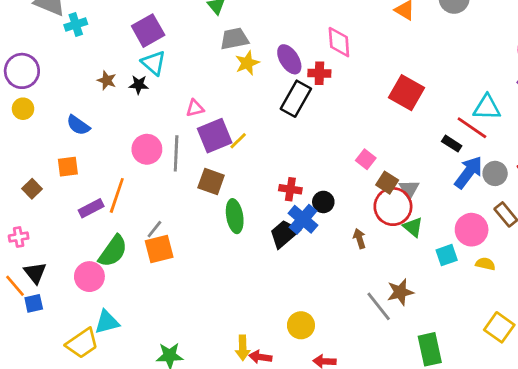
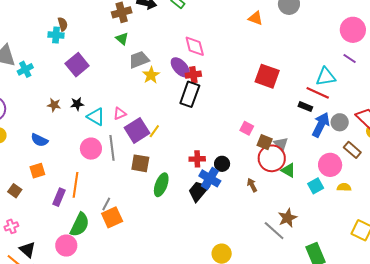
pink diamond: (339, 42) -> (195, 46), moved
cyan triangle: (154, 63) -> (96, 117), moved
red cross: (319, 73) -> (193, 75), moved
purple rectangle: (91, 208) -> (59, 197), turned -30
green ellipse: (235, 216) -> (161, 185), turned 40

